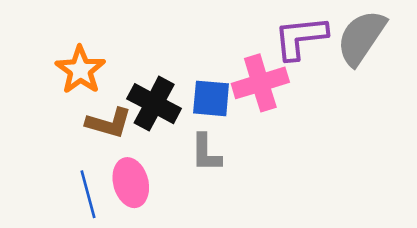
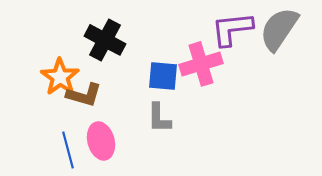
orange star: (80, 70) -> (60, 77), moved
black cross: (154, 104) -> (105, 40), moved

